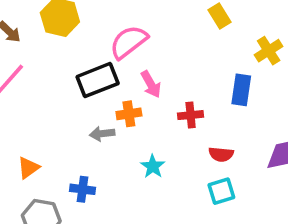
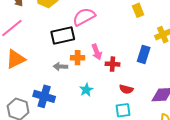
pink arrow: (151, 84) -> (97, 52), moved
orange triangle: (28, 168) -> (16, 59), moved, size x1.5
blue cross: (82, 189) -> (44, 96), size x1.5

